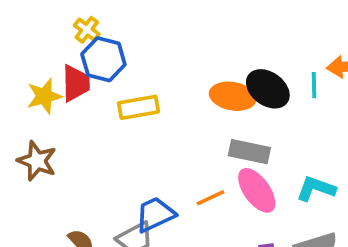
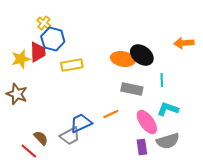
cyan line: (314, 85) -> (162, 80), moved
pink ellipse: (257, 190) -> (147, 122), moved

